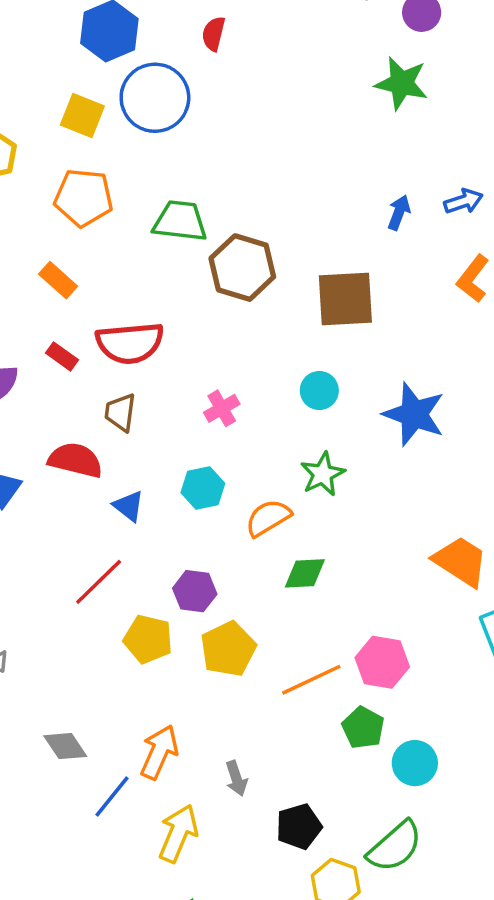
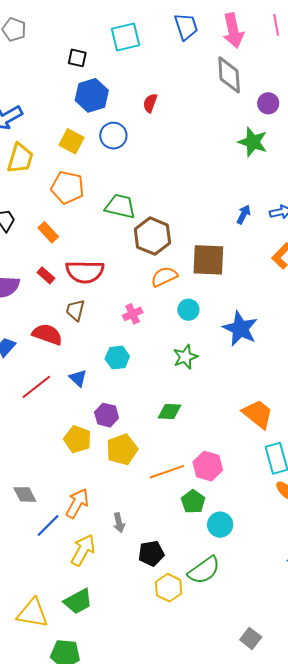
blue circle: (155, 98) -> (113, 136), size x0.7
blue triangle: (129, 506) -> (78, 378), moved
orange semicircle: (268, 518) -> (164, 277), moved
red line: (99, 582) -> (36, 387), moved

